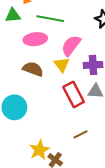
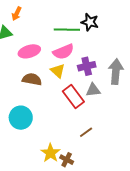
green line: (50, 19) -> (67, 30), moved
pink semicircle: (71, 46) -> (63, 52), turned -140

